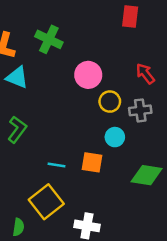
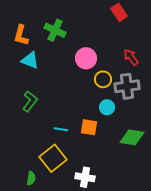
red rectangle: (130, 16) -> (119, 12), turned -42
gray cross: (140, 110) -> (127, 86), size x1.4

